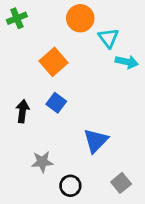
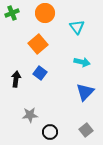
orange circle: (80, 18) -> (45, 13), moved
cyan arrow: (127, 62) -> (82, 62), moved
blue triangle: (96, 141) -> (85, 92), moved

